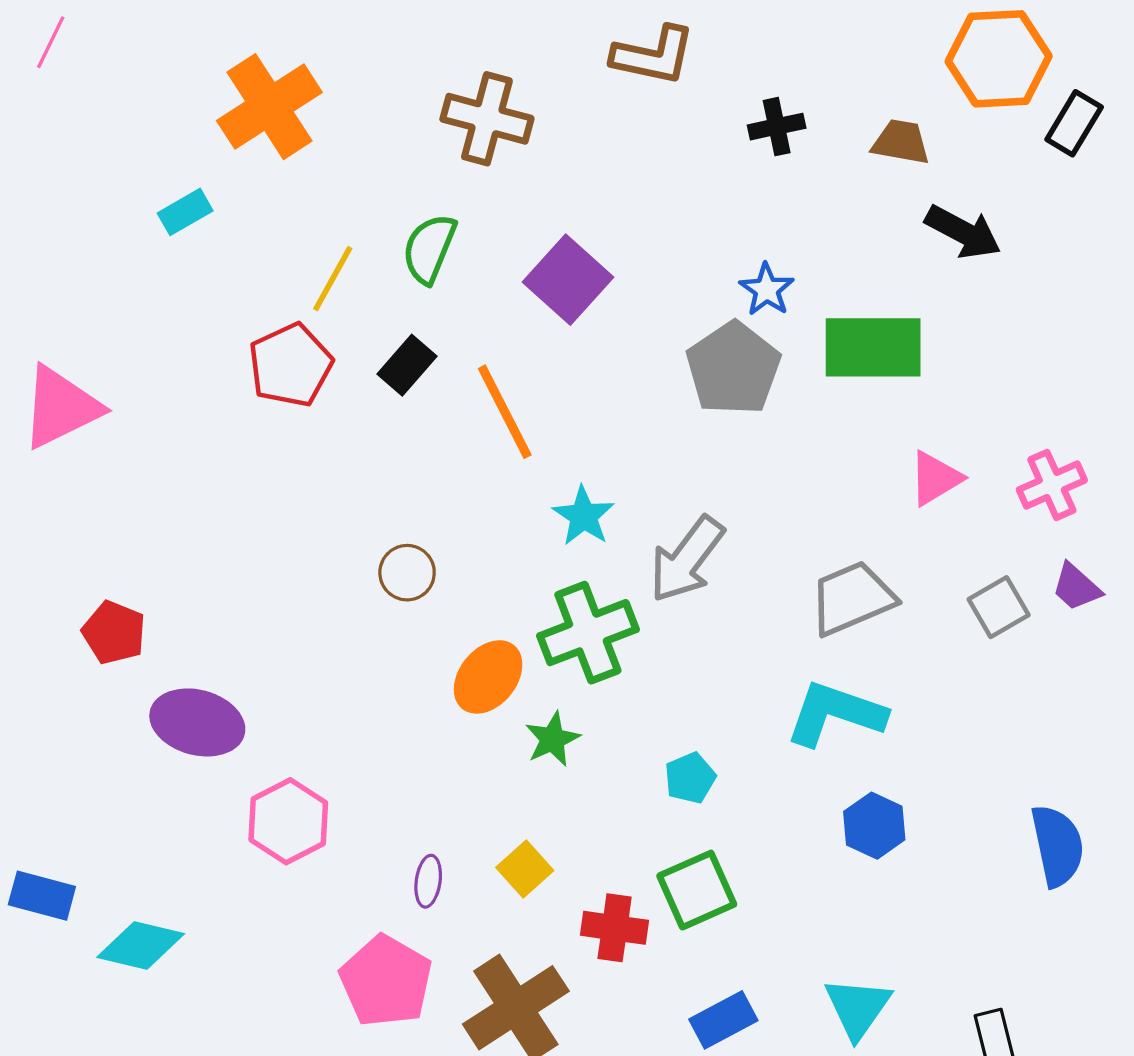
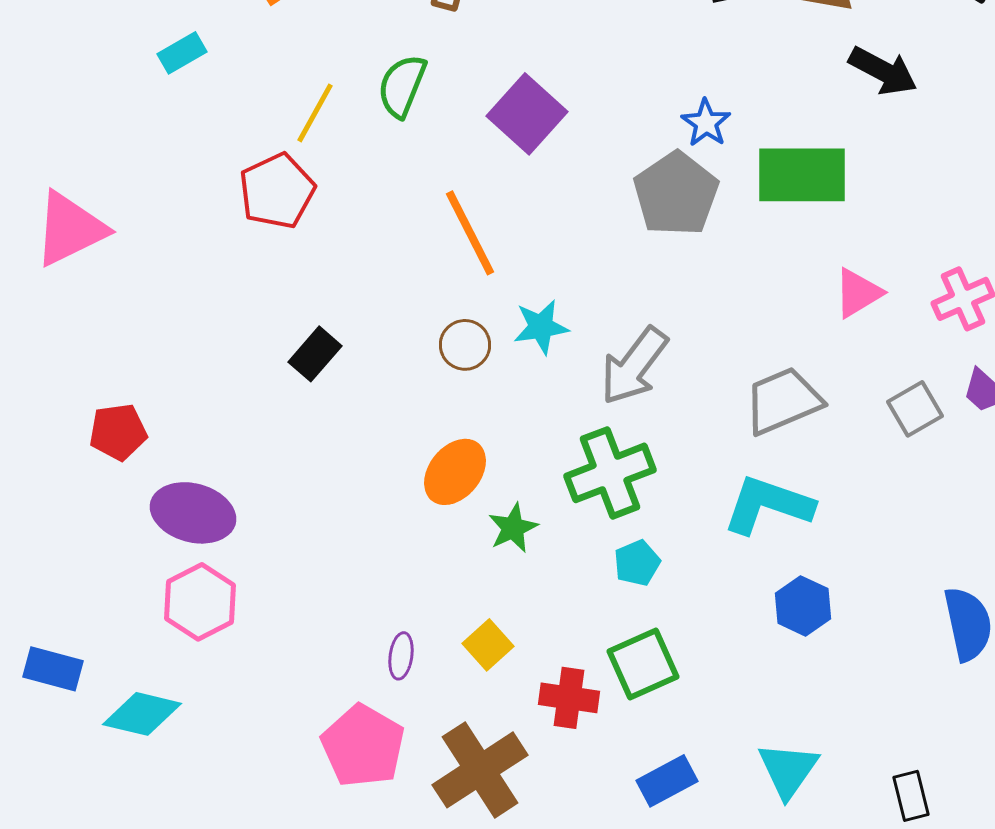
black rectangle: (407, 365) -> (315, 354), moved
cyan star: (584, 516) -> (541, 327), turned 30
brown circle: (407, 573) -> (465, 345), moved
red pentagon: (114, 633) -> (118, 432), turned -30
green cross: (588, 633) -> (610, 473), moved
pink hexagon: (288, 821) -> (200, 602), moved

